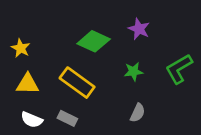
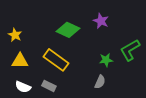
green star: (133, 72) -> (106, 60), moved

